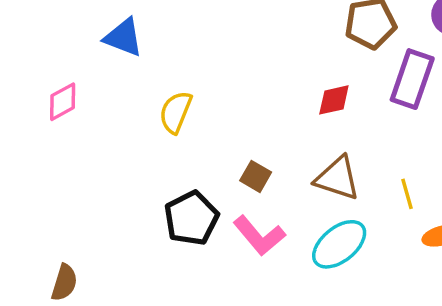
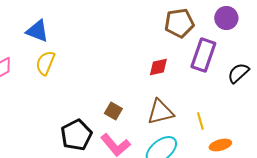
yellow semicircle: (176, 112) -> (45, 63), moved
brown triangle: (337, 178) -> (160, 112), turned -32

